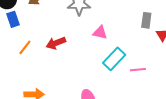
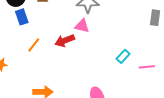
pink triangle: (100, 32) -> (82, 26), moved
cyan rectangle: (114, 59) -> (123, 56), size x0.6

